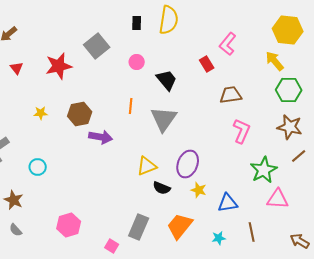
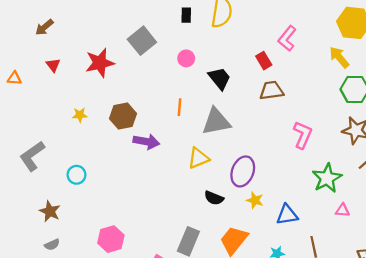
brown trapezoid: (231, 95) -> (272, 91), moved
gray triangle: (164, 119) -> (216, 122), turned 44
yellow triangle: (147, 166) -> (198, 158), moved
pink triangle: (278, 199) -> (342, 210), size x0.6
gray semicircle: (16, 230) -> (52, 245), turned -72

